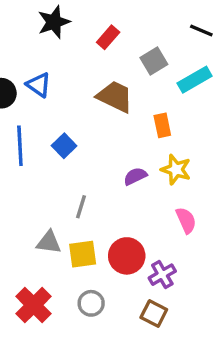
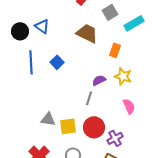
orange rectangle: (162, 125) -> (115, 50), turned 32
gray line: (81, 207) -> (89, 98), moved

